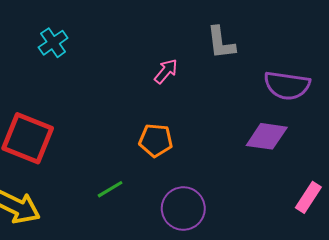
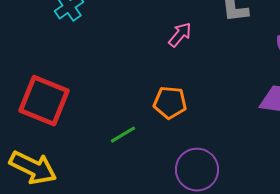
green line: (110, 189) -> (123, 135), moved

